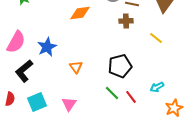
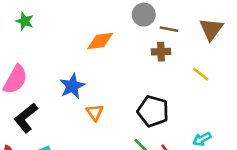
blue star: (47, 47) -> (72, 86), moved
black pentagon: (120, 66) -> (153, 111), turned 30

